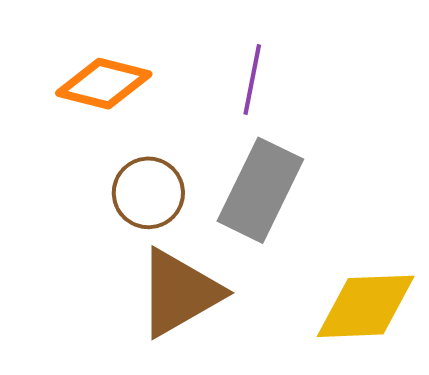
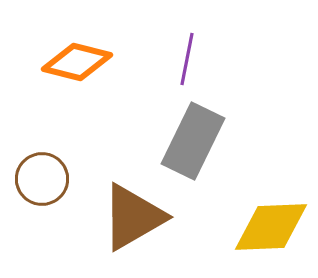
brown circle: (148, 193) -> (42, 179), moved

